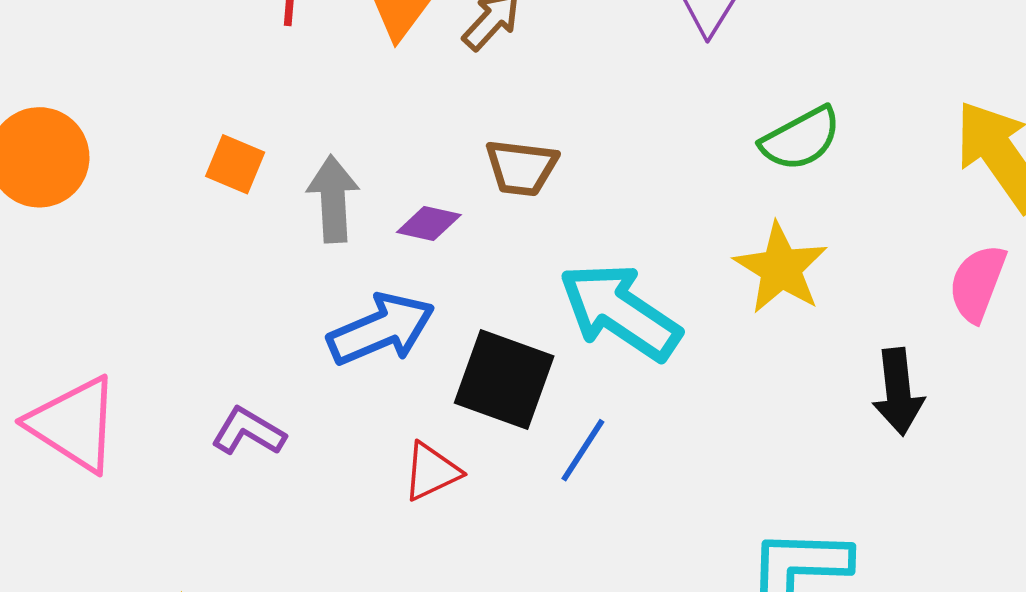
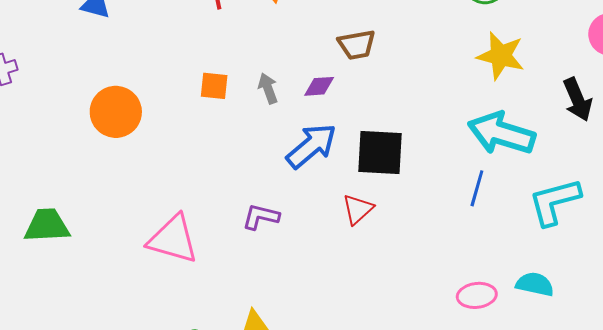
gray arrow: (333, 199) -> (268, 88), size x0.7
cyan arrow: (620, 312) -> (502, 133), moved
blue line: (583, 450) -> (477, 188), moved

